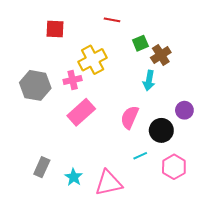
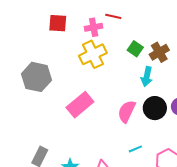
green square: (140, 43) -> (135, 49), moved, turned -35
pink cross: (73, 80) -> (94, 27), moved
black circle: (161, 130) -> (155, 108), moved

